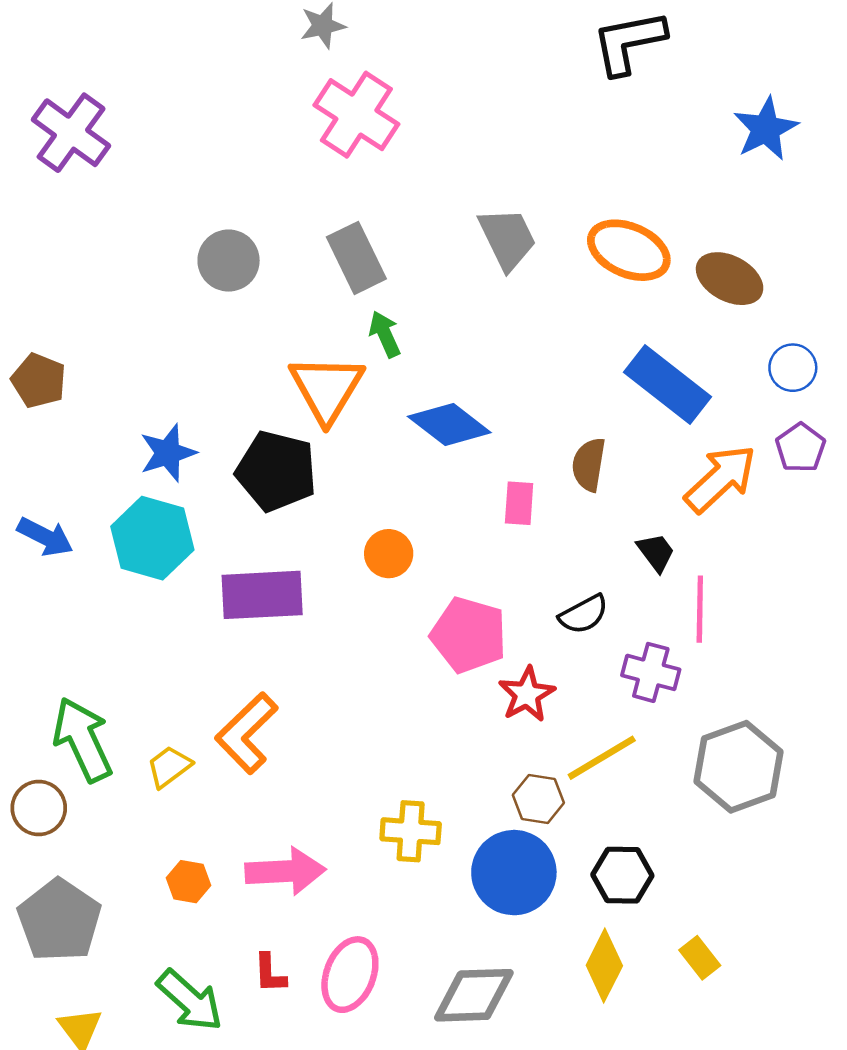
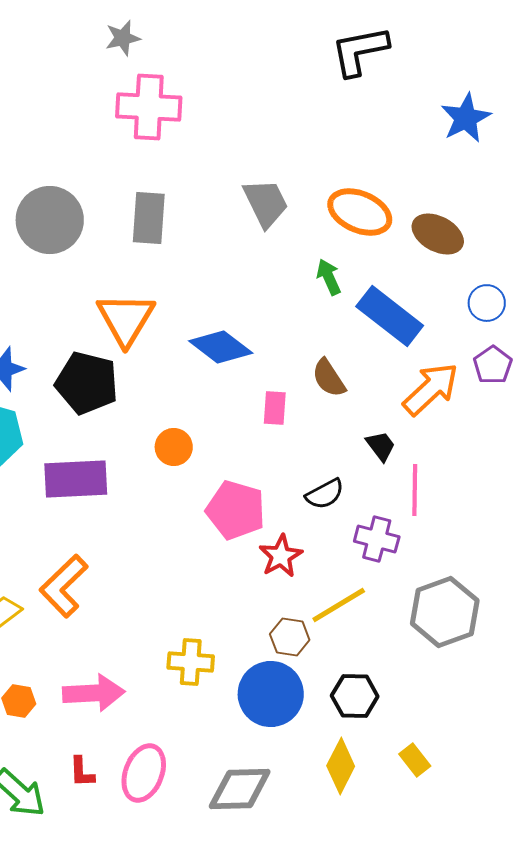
pink cross: (356, 115) -> (149, 107), turned -30
gray rectangle: (356, 258) -> (149, 218), turned 30
gray circle: (229, 261) -> (50, 220), size x1.4
green arrow: (385, 334) -> (329, 277), moved
brown semicircle: (589, 465) -> (329, 378), turned -42

